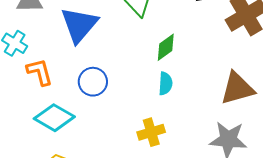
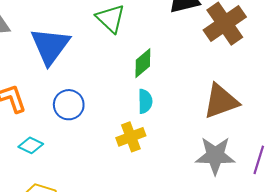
cyan diamond: (54, 118) -> (31, 145), size x0.6
yellow cross: (151, 132) -> (131, 137), moved

